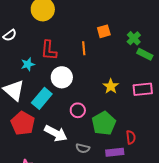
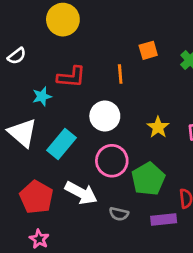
red L-shape: (49, 50) -> (71, 77), turned -90
white circle: (62, 77) -> (105, 116), moved
pink circle: (78, 110) -> (112, 161), size x1.5
red pentagon: (23, 123) -> (36, 197), moved

